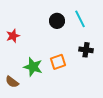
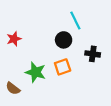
cyan line: (80, 19) -> (75, 20), moved
black circle: (57, 21) -> (64, 40), moved

